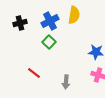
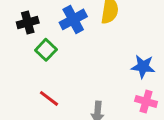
green square: (49, 42) -> (46, 50), moved

